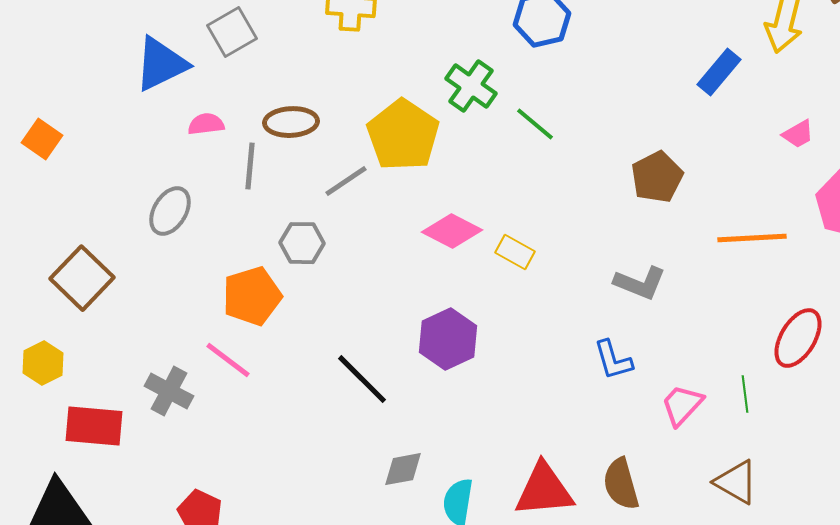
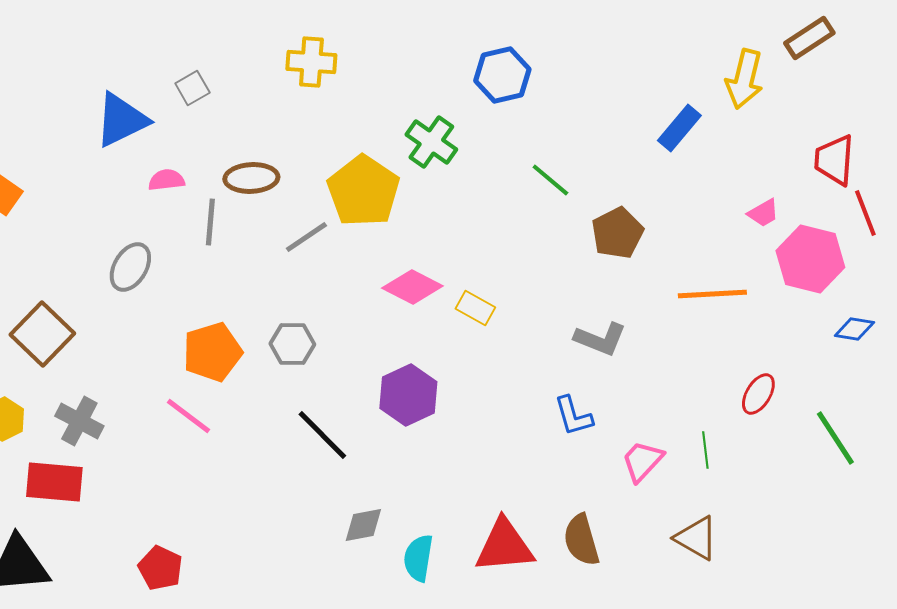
gray square: (232, 32) -> (192, 88), size x0.7
green line: (535, 124) -> (550, 180), moved
pink trapezoid: (798, 134) -> (763, 213), moved
gray hexagon: (302, 243) -> (292, 344), moved
red ellipse: (798, 338) -> (758, 394), size x0.7
gray cross: (169, 391) -> (79, 421), moved

